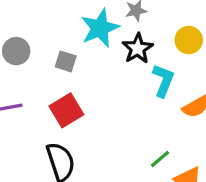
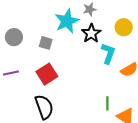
green line: (160, 159) -> (107, 103), turned -48

